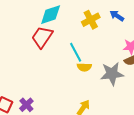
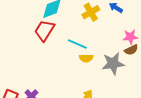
cyan line: (76, 52) -> (77, 44), turned -36

